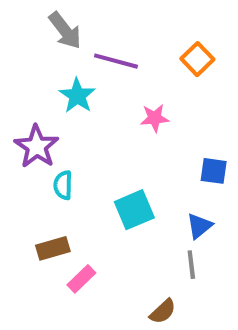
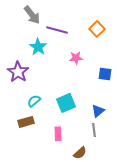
blue square: (214, 171) -> (105, 74), moved
cyan semicircle: (63, 185) -> (34, 101), moved, turned 48
pink rectangle: (81, 279) -> (58, 134), moved, turned -48

